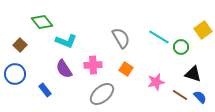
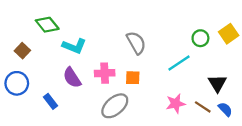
cyan line: (159, 37) -> (179, 63), moved, turned -65
green circle: (181, 47) -> (200, 38), moved
orange square: (126, 69) -> (133, 78), moved, turned -32
black triangle: (193, 74) -> (217, 83), turned 42
pink star: (156, 82) -> (176, 104), moved

